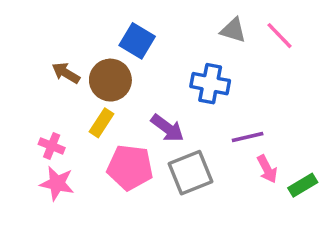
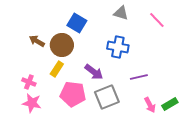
gray triangle: (233, 30) -> (121, 13), moved
pink arrow: (267, 169) -> (150, 105), moved

